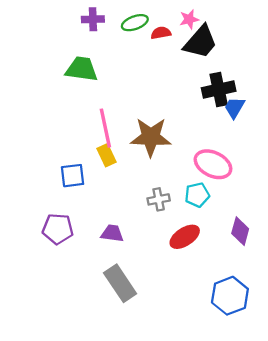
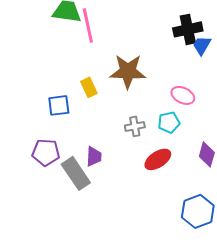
pink line: (105, 128) -> (88, 25), moved
pink ellipse: (213, 164) -> (183, 95), size x0.7
purple trapezoid: (112, 233) -> (94, 156), turned 85
gray rectangle: (120, 283) -> (76, 173), moved

